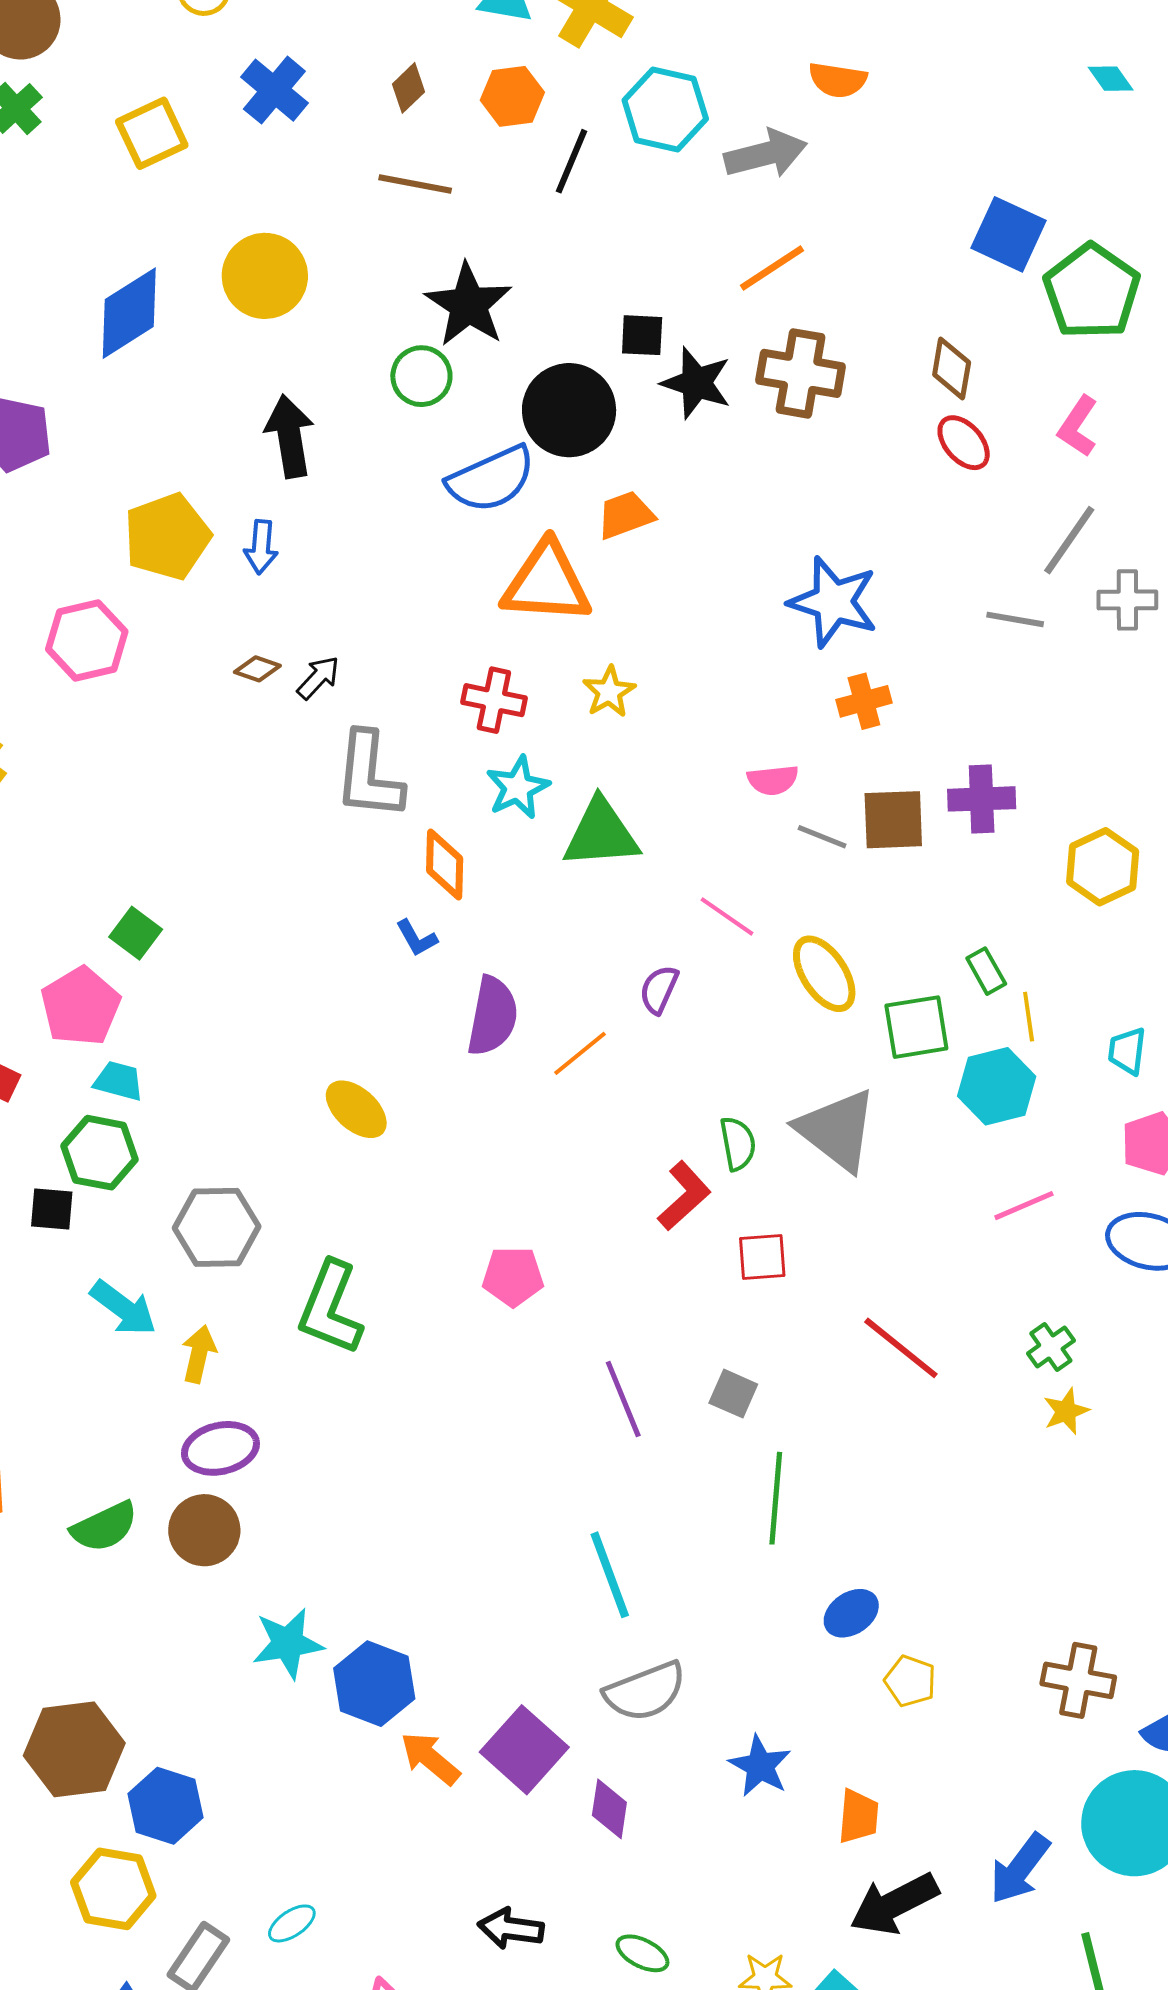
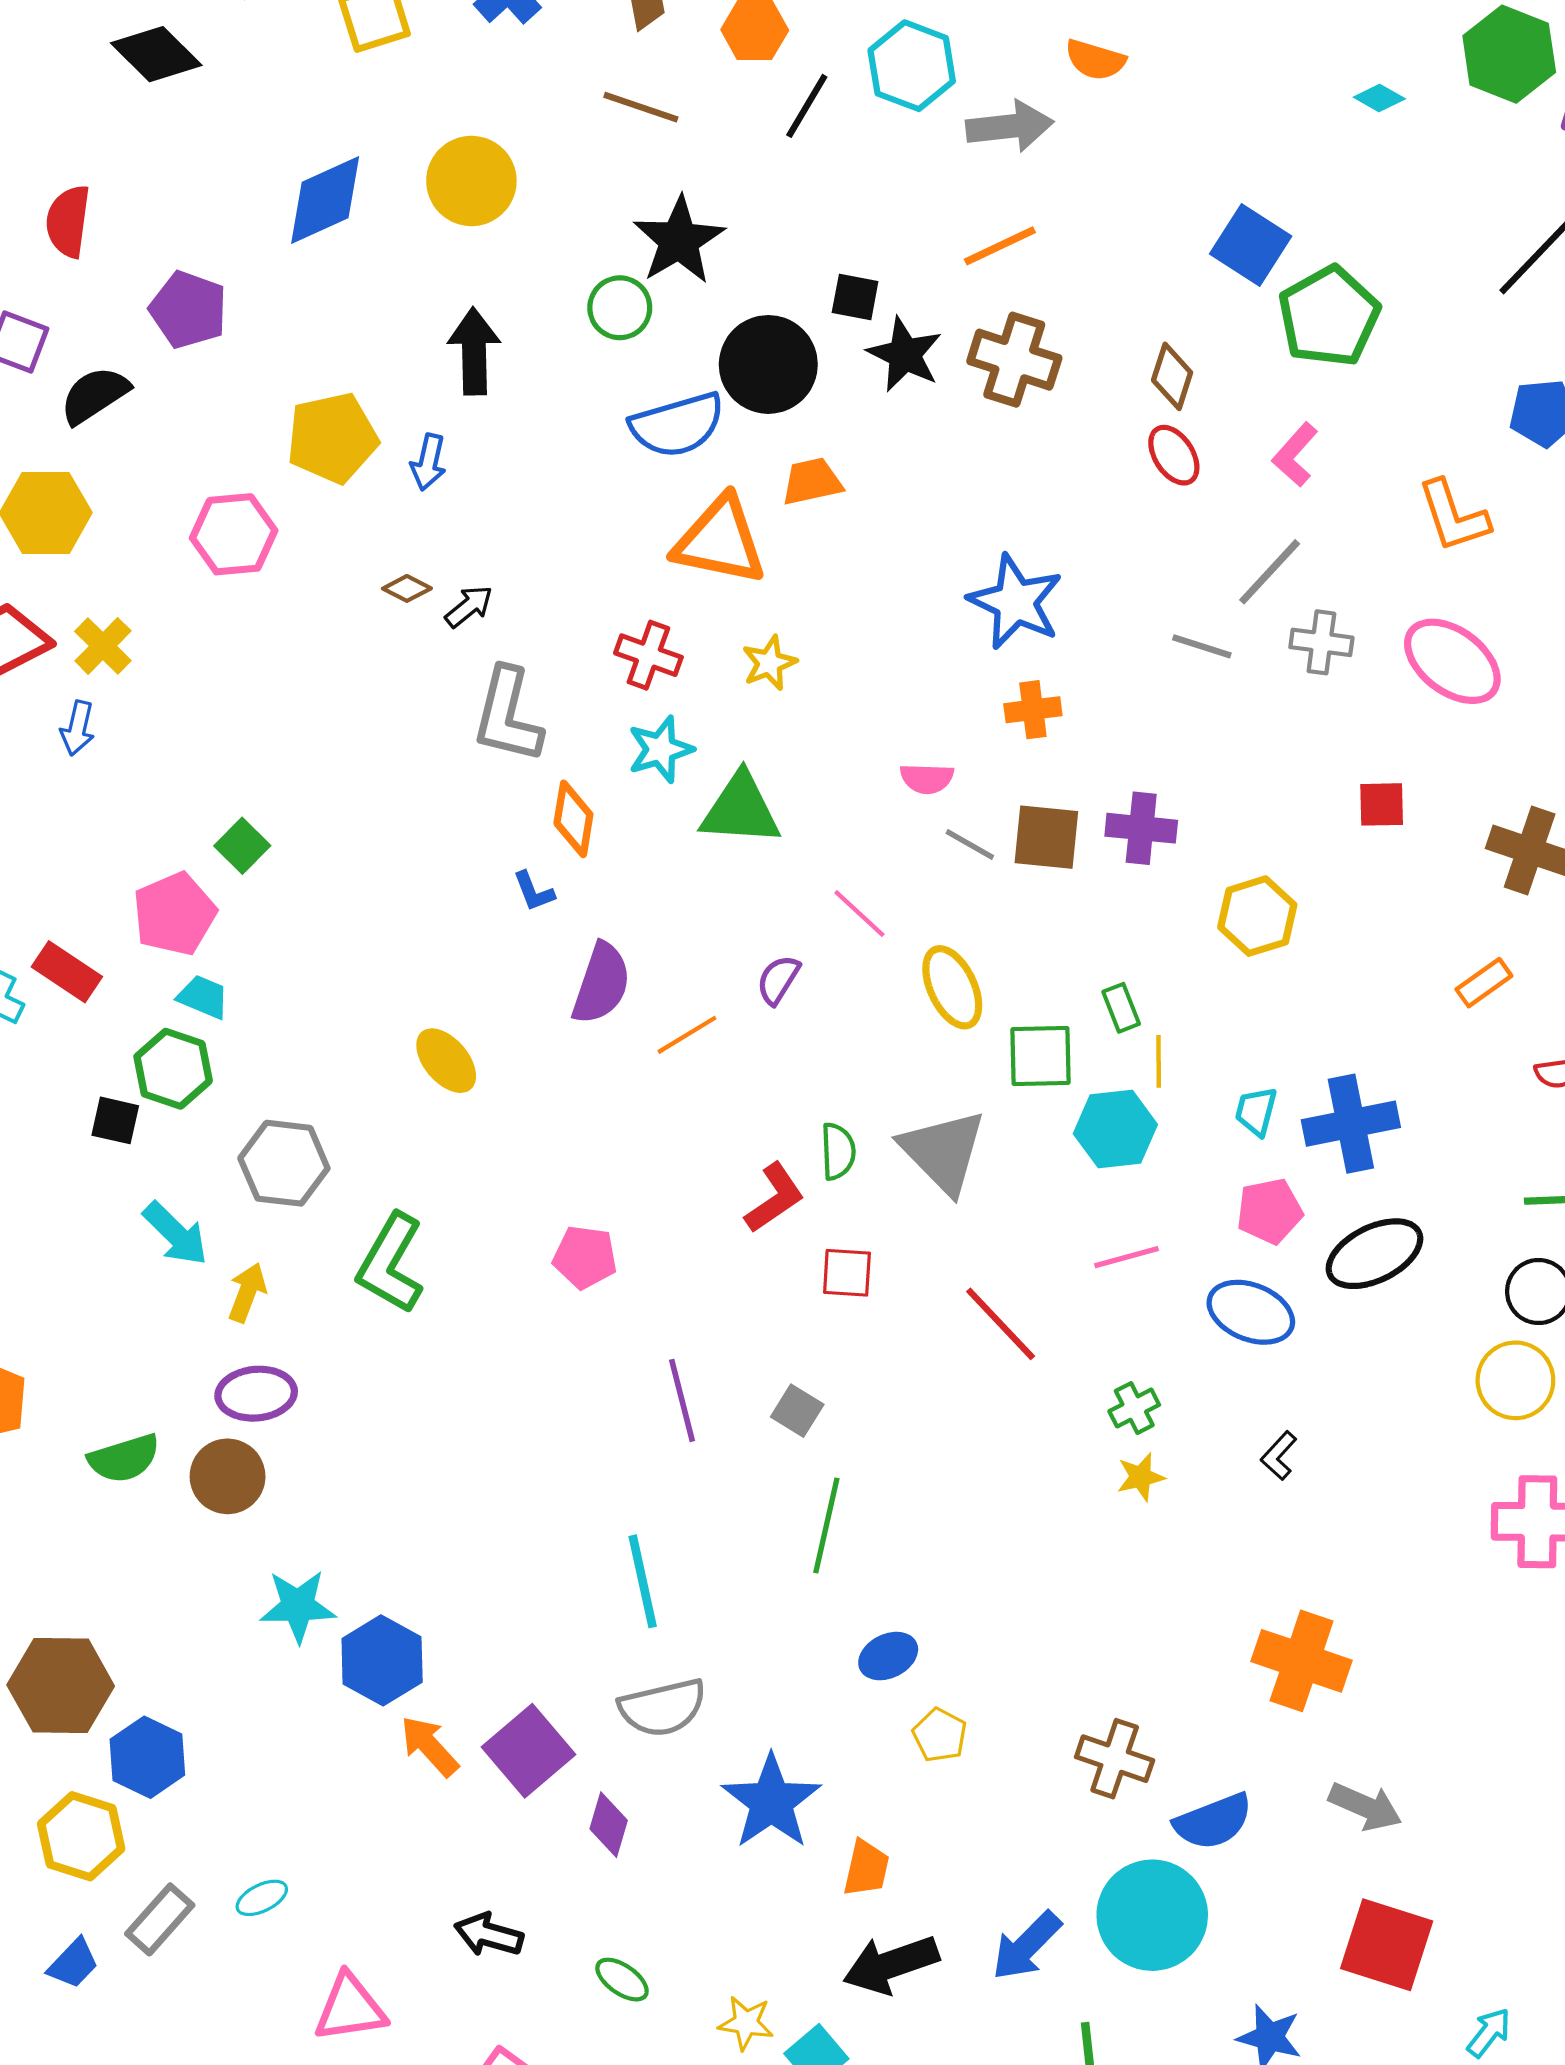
cyan diamond: (1111, 79) -> (1379, 98), turned -33
red line: (901, 1348) -> (1001, 1324), moved
blue star: (760, 1766) -> (771, 1802), size x1.5

